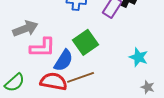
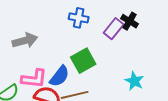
pink L-shape: (42, 48) -> (34, 79), moved

